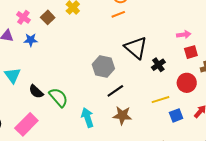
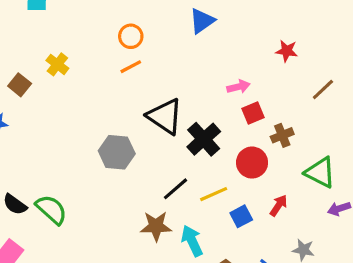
black cross: (158, 65) -> (204, 139), size x1.5
black line: (115, 91) -> (176, 189), moved
cyan arrow: (87, 118) -> (192, 241), moved

